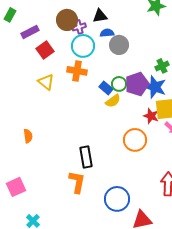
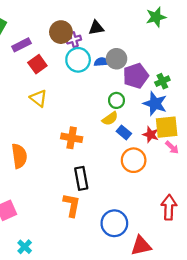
blue semicircle: (107, 33) -> (102, 62), moved
orange cross: (77, 71) -> (72, 138), moved
purple pentagon: (137, 84) -> (136, 76), moved
blue rectangle: (106, 88) -> (124, 132), moved
orange semicircle: (28, 136) -> (19, 156), size x1.6

